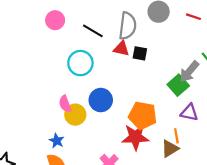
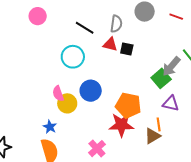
pink circle: (55, 20) -> (38, 16), moved
gray semicircle: (128, 26) -> (116, 24), size x0.7

